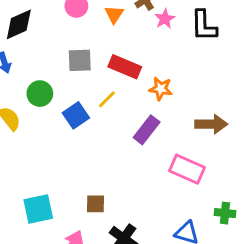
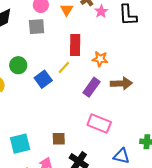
gray square: (80, 60) -> (37, 27), moved
red rectangle: (125, 67) -> (75, 45), turned 70
brown arrow: (211, 124) -> (121, 83), moved
pink rectangle: (187, 169) -> (99, 124), moved

